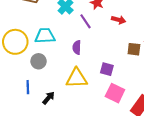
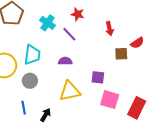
red arrow: (119, 20) -> (109, 29), moved, turned 72
cyan trapezoid: (45, 36) -> (32, 55), turned 110
purple semicircle: (77, 47) -> (65, 61), turned 96

